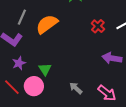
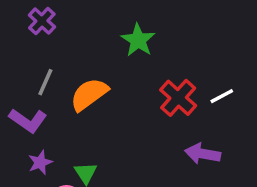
red cross: (98, 26) -> (178, 98), size x1.5

